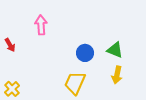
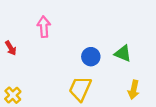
yellow arrow: (117, 75) -> (134, 90), moved

